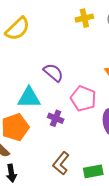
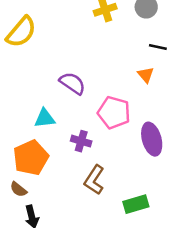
cyan triangle: (29, 98) -> (45, 118), size x0.7
brown L-shape: (61, 163) -> (94, 180), moved

